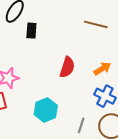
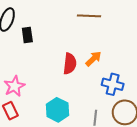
orange arrow: (102, 69) -> (93, 59), moved

